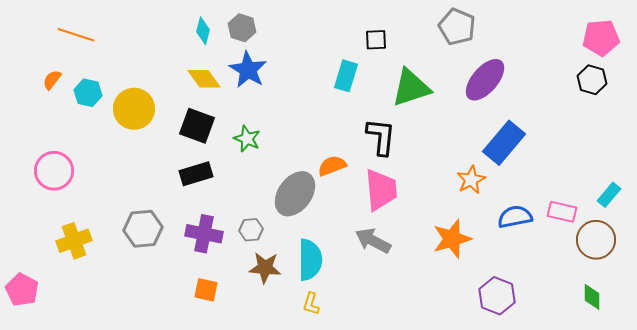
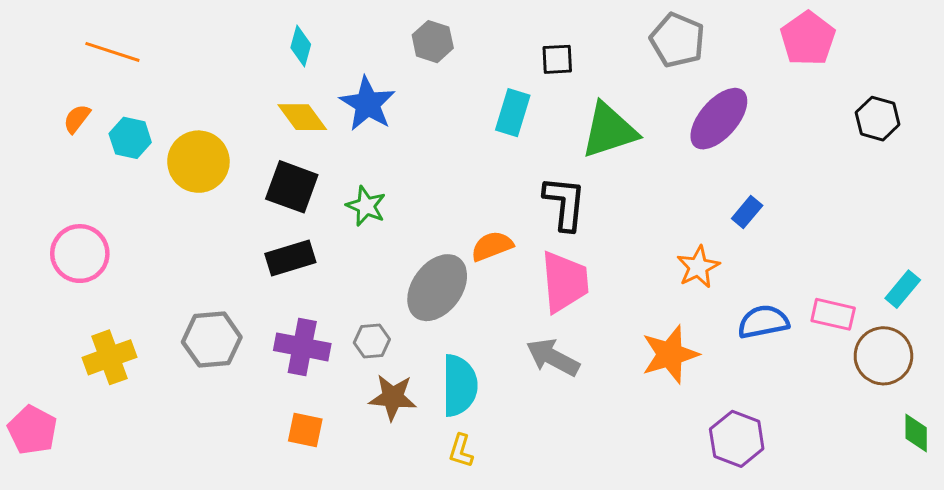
gray hexagon: (242, 28) -> (433, 42), moved
pink pentagon: (601, 38) -> (808, 39), moved, turned -30
blue rectangle: (504, 143) -> (747, 212), size x0.5
green diamond: (592, 297) -> (916, 433), moved

